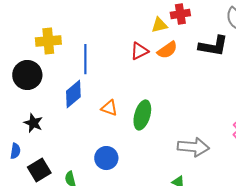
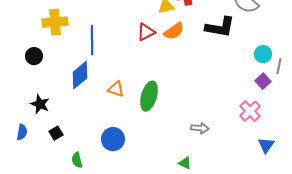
black circle: (27, 75) -> (34, 56), size x0.6
gray arrow: (193, 147) -> (200, 128), size x0.6
black square: (39, 170) -> (56, 133), moved, size x0.6

